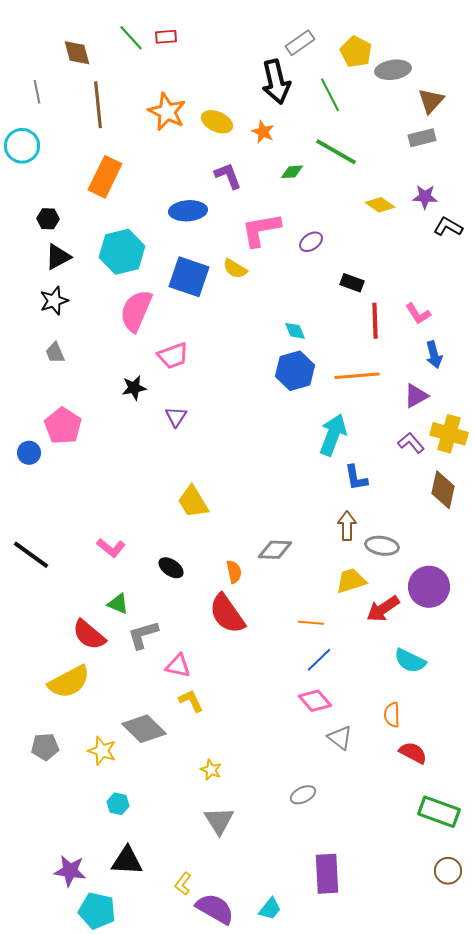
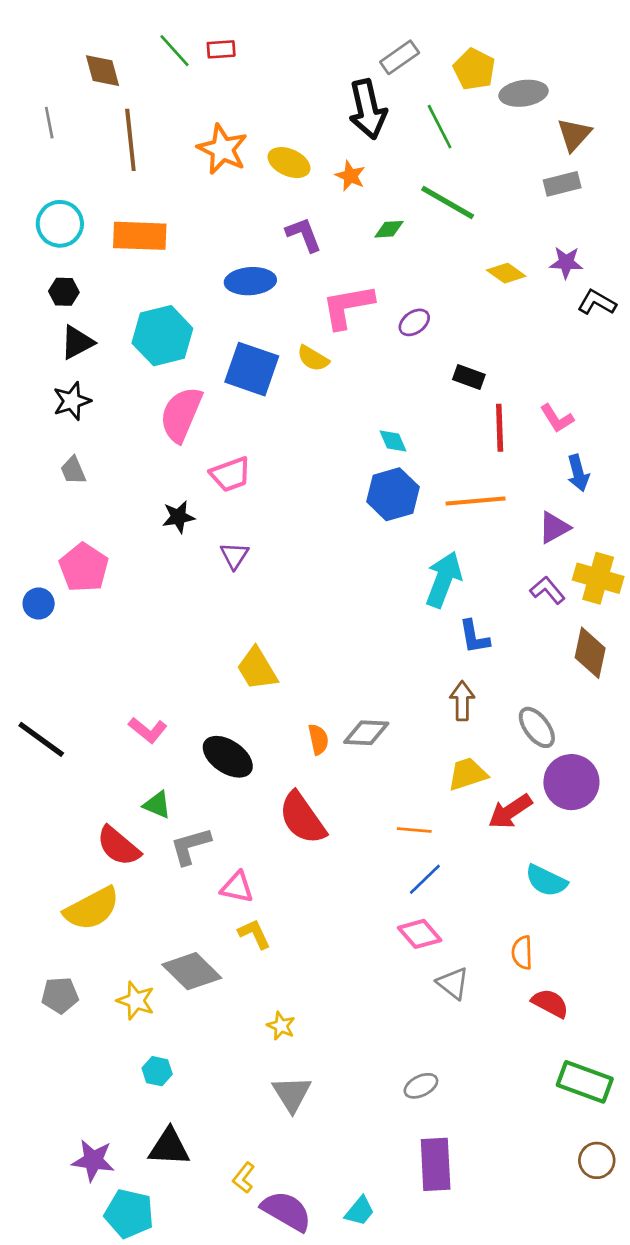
cyan circle: (22, 146) -> (60, 224), moved
orange rectangle: (105, 177) -> (140, 236), turned 66
gray ellipse: (382, 546) -> (537, 727), moved, turned 44
black ellipse: (171, 568) -> (228, 757), size x1.5
orange semicircle: (234, 572) -> (318, 739), moved
gray ellipse: (303, 795) -> (421, 1086), moved

